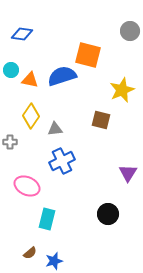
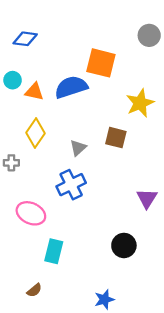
gray triangle: (55, 129) -> (78, 148), moved, turned -35
blue star: (54, 261) -> (104, 299), moved

